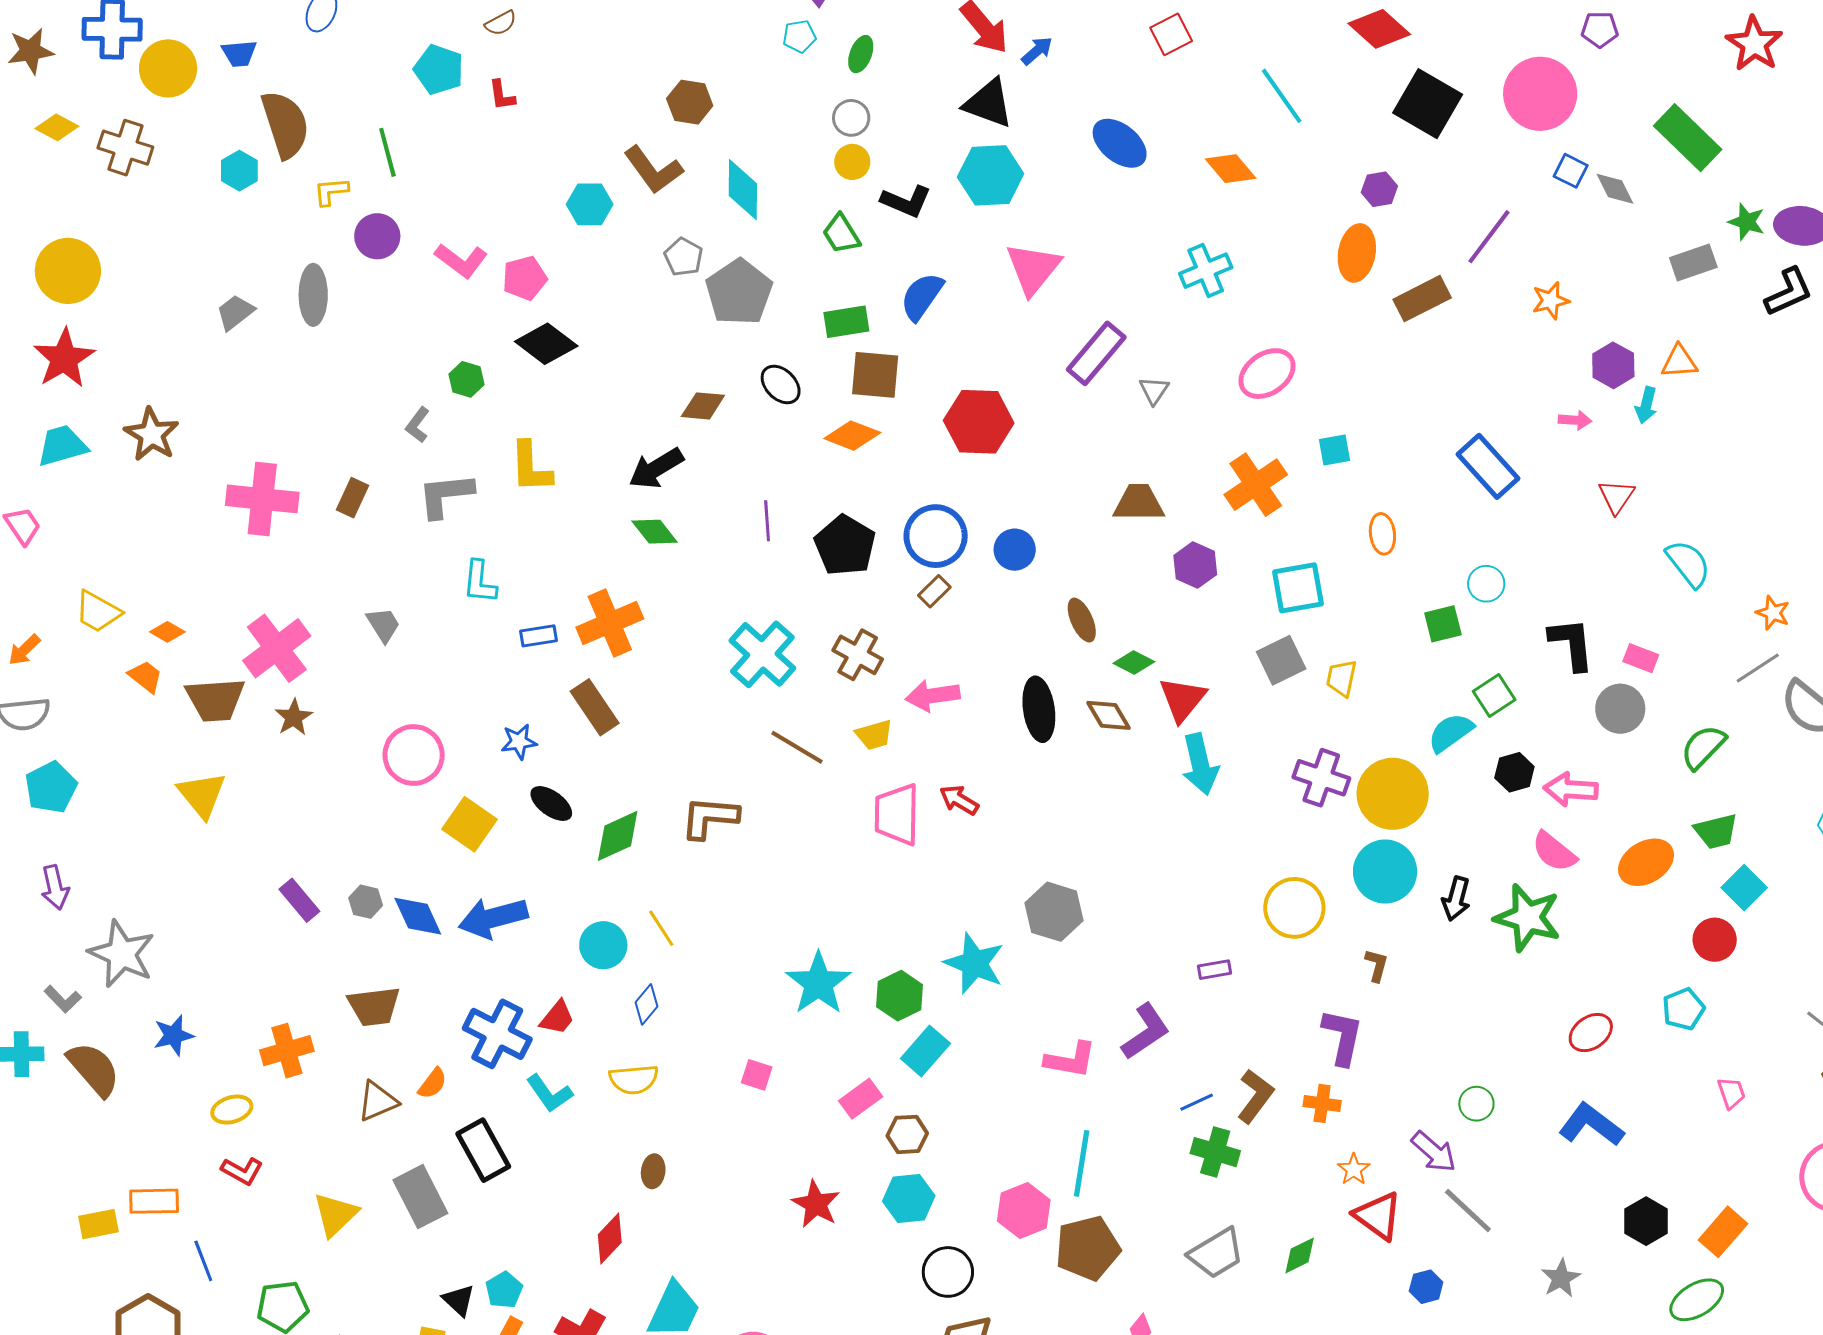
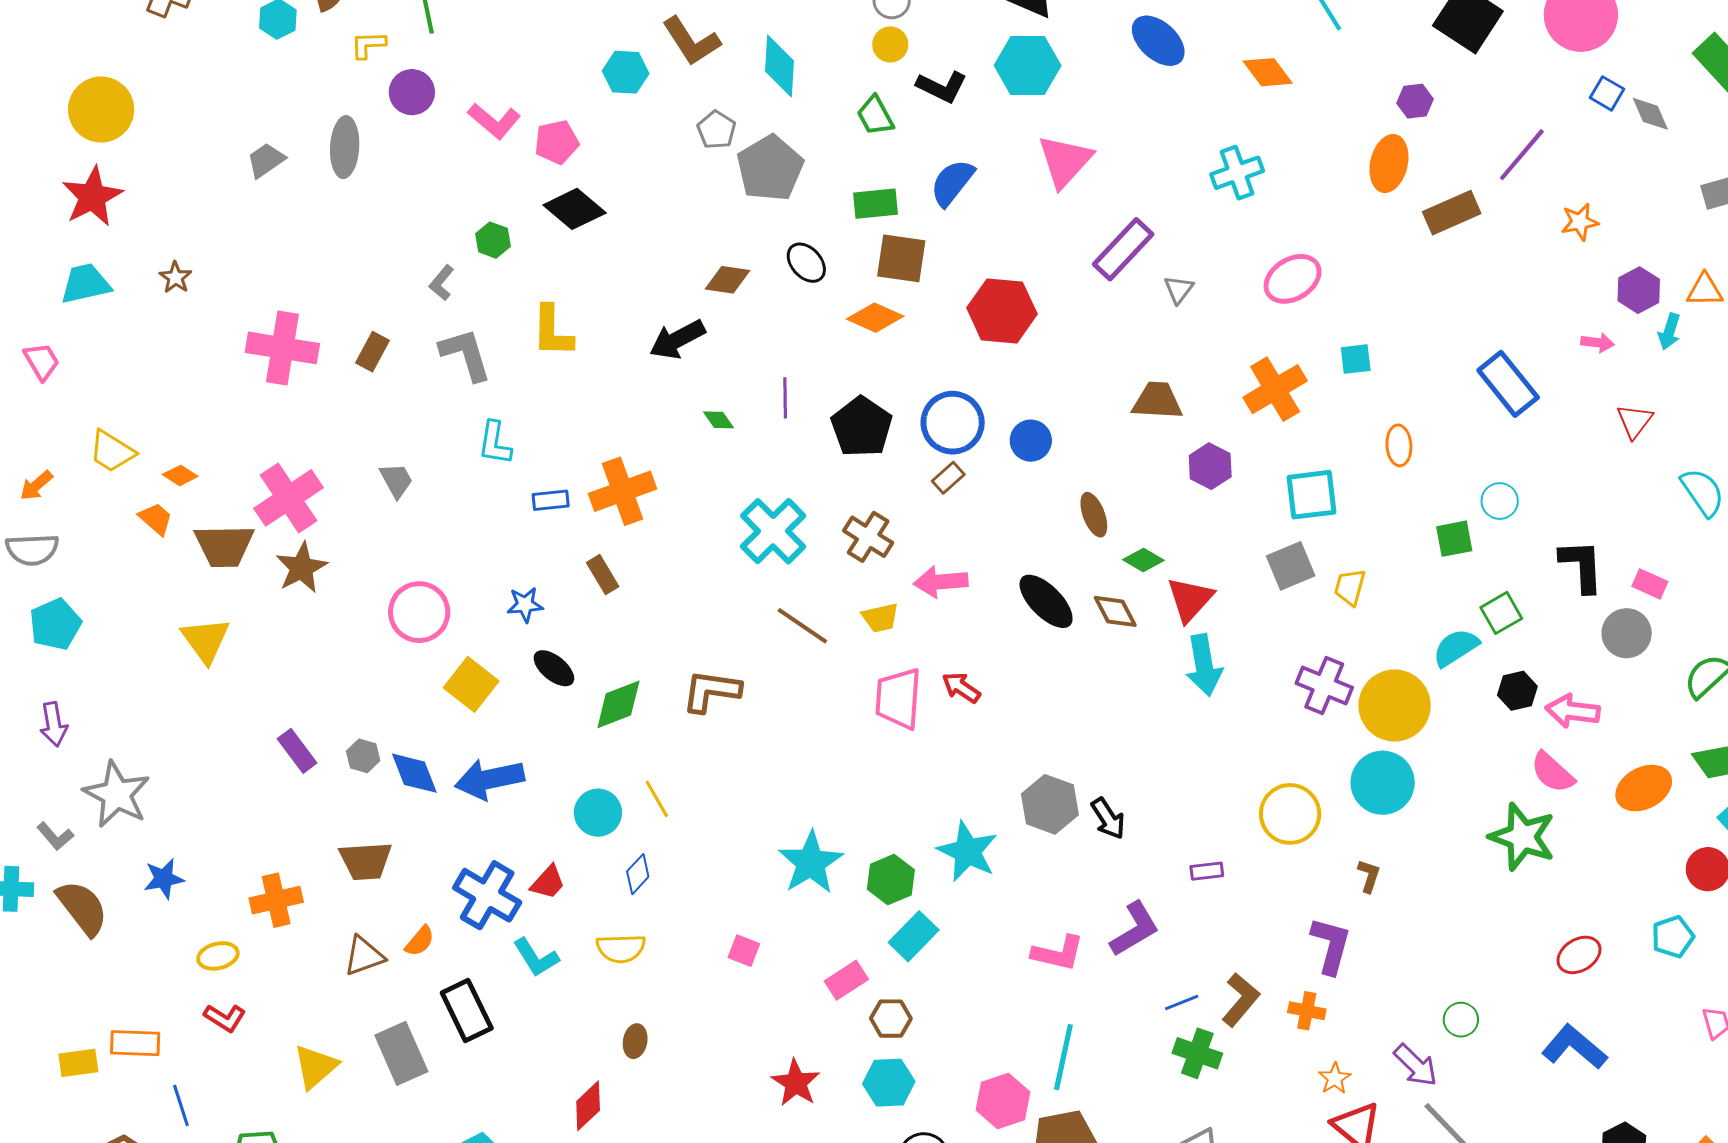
brown star: (152, 434) -> (175, 277), size x0.6
gray L-shape: (446, 495) -> (466, 354), turned 76
green diamond: (655, 532) -> (718, 420), moved, size x0.7
brown rectangle: (595, 707) -> (603, 575), size x0.7
black ellipse: (1039, 709) -> (1046, 601), turned -40
brown star: (294, 717) -> (302, 568), size x1.4
black arrow: (1456, 899) -> (1108, 819), moved, turned -51

